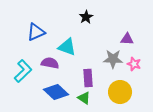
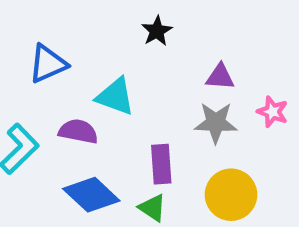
purple triangle: (127, 39) -> (220, 77), moved
pink star: (134, 64) -> (272, 112), moved

